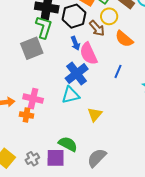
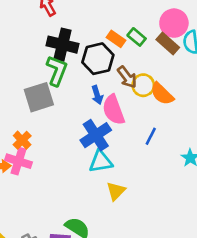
yellow circle: (109, 16) -> (143, 85), moved
cyan triangle: (71, 95) -> (101, 162), moved
pink cross: (33, 99) -> (19, 161), moved
orange cross: (26, 115) -> (22, 140), moved, turned 32

